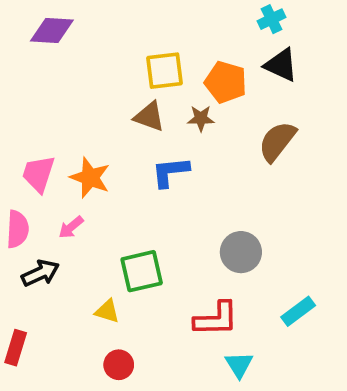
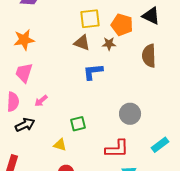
brown semicircle: (277, 141) -> (149, 56), turned -40
orange star: (90, 178) -> (24, 40), moved, turned -30
green square: (142, 271) -> (78, 124), size x0.7

